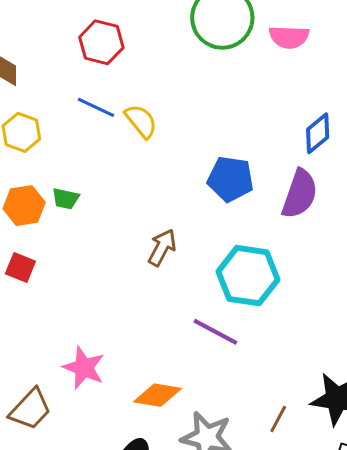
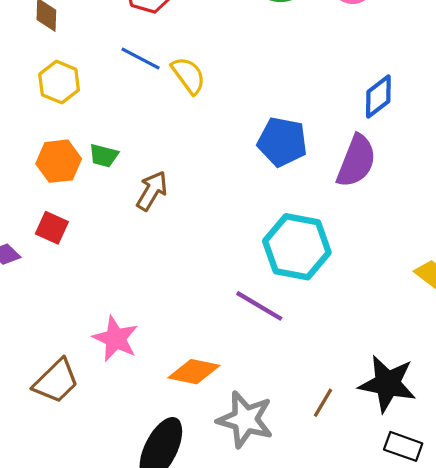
brown arrow: (162, 248) -> (152, 191), moved

